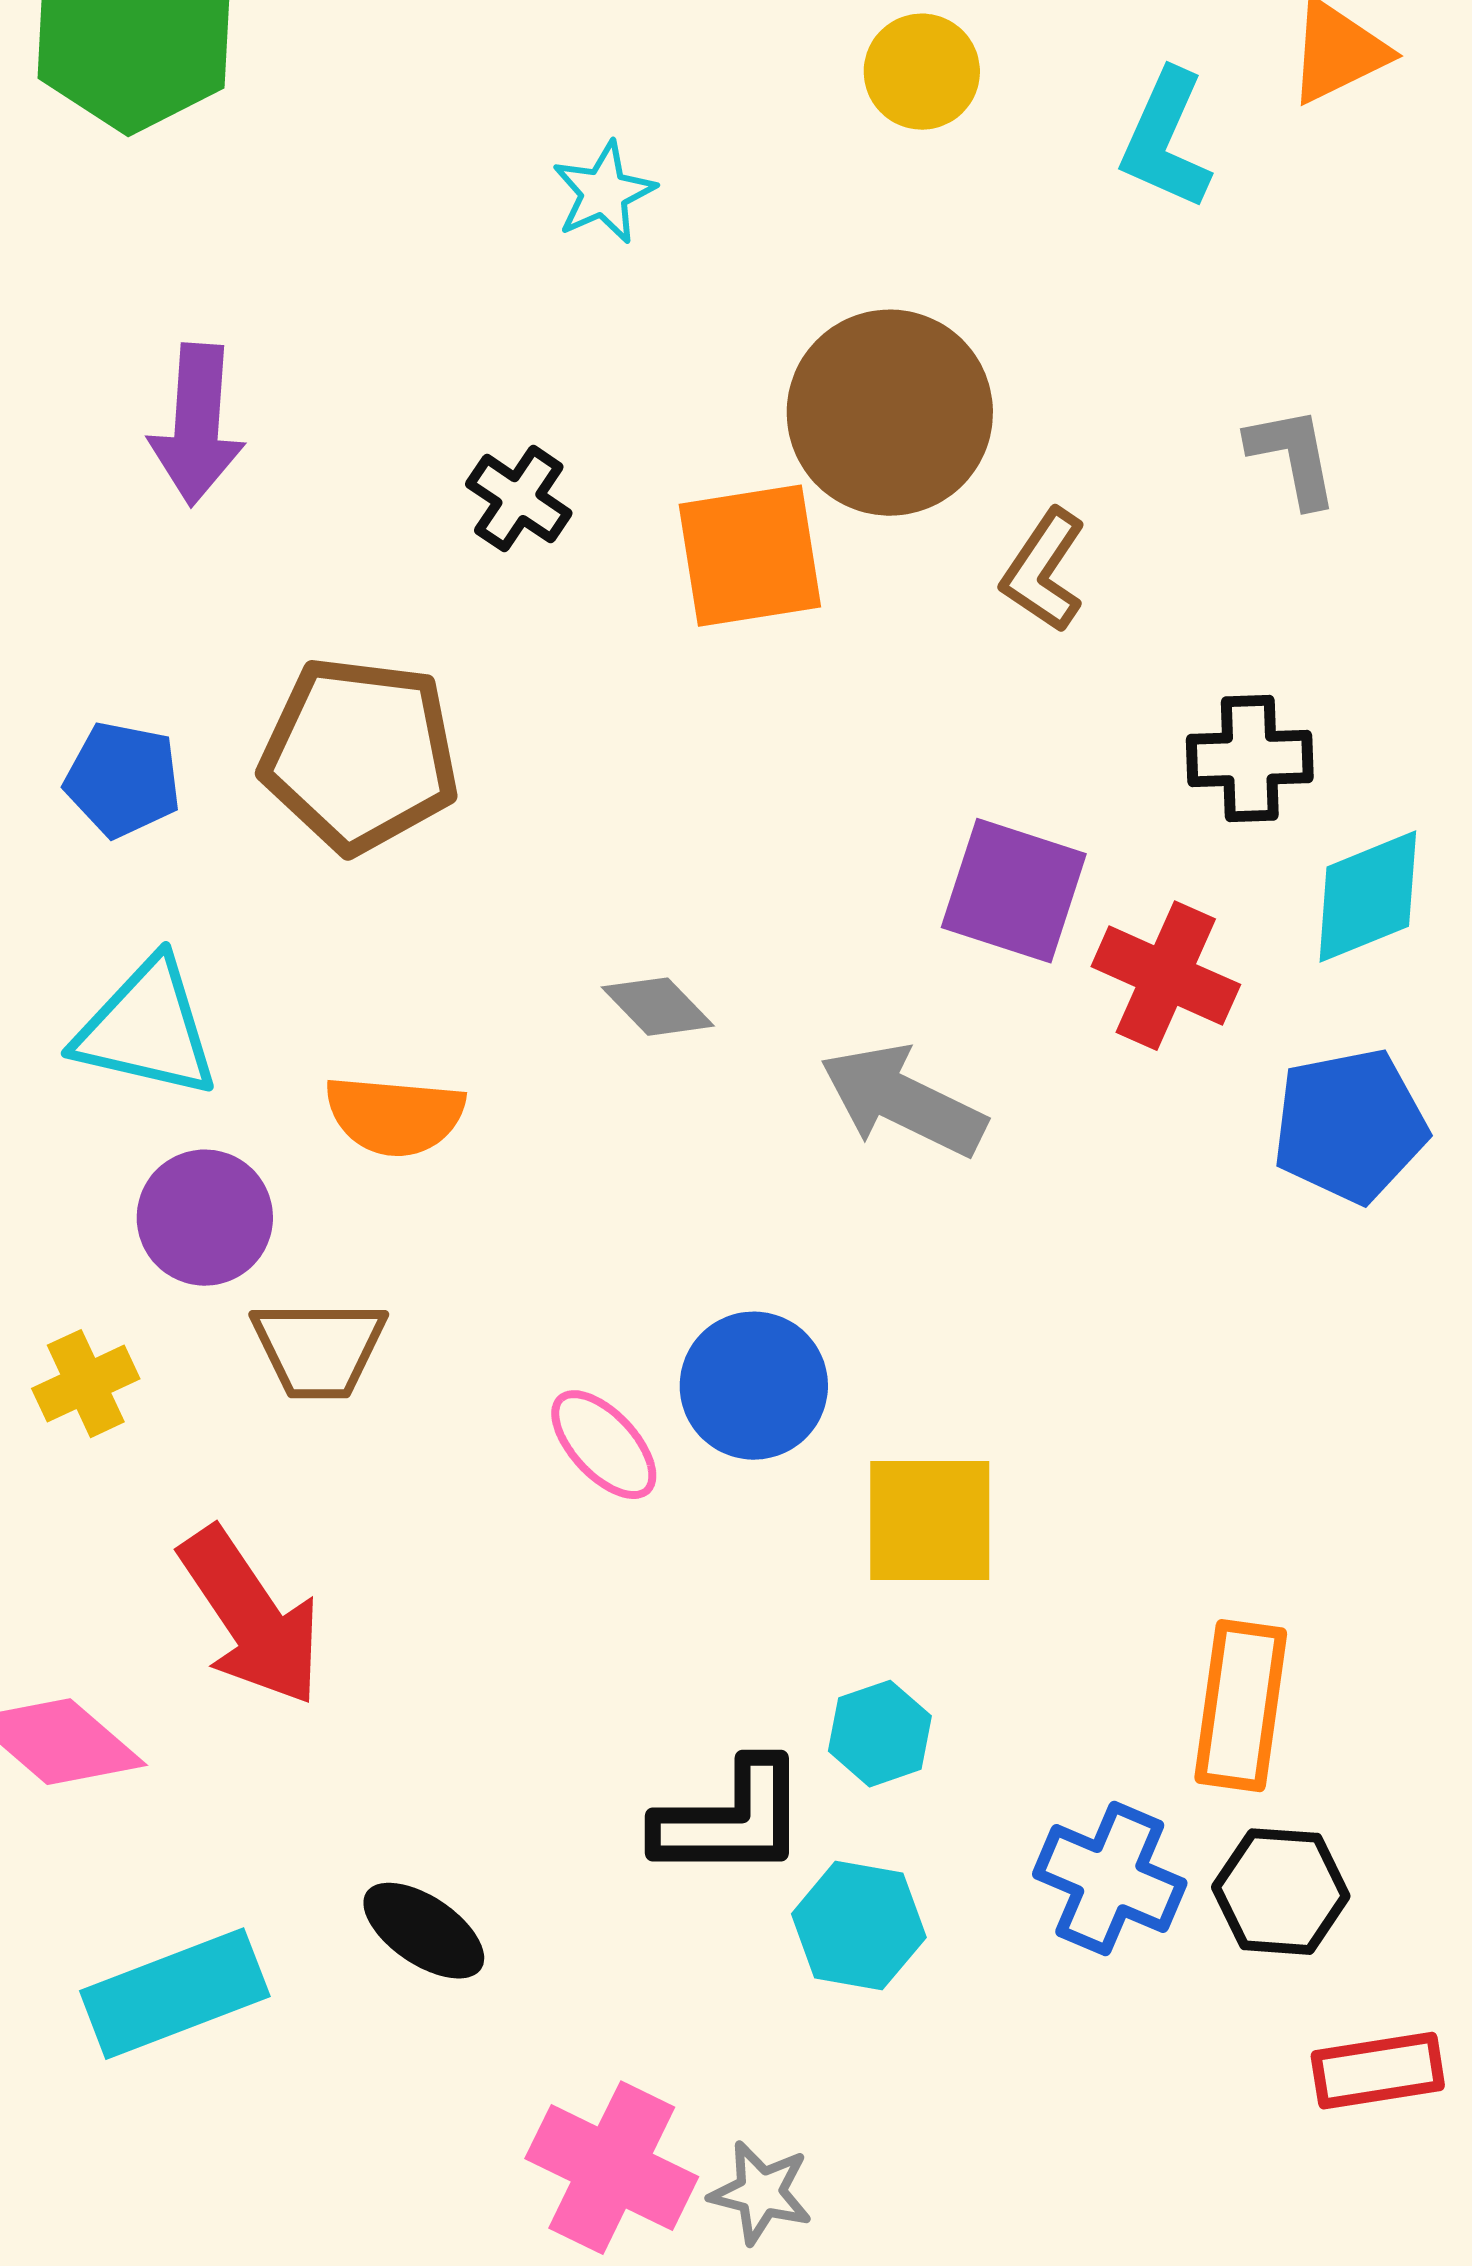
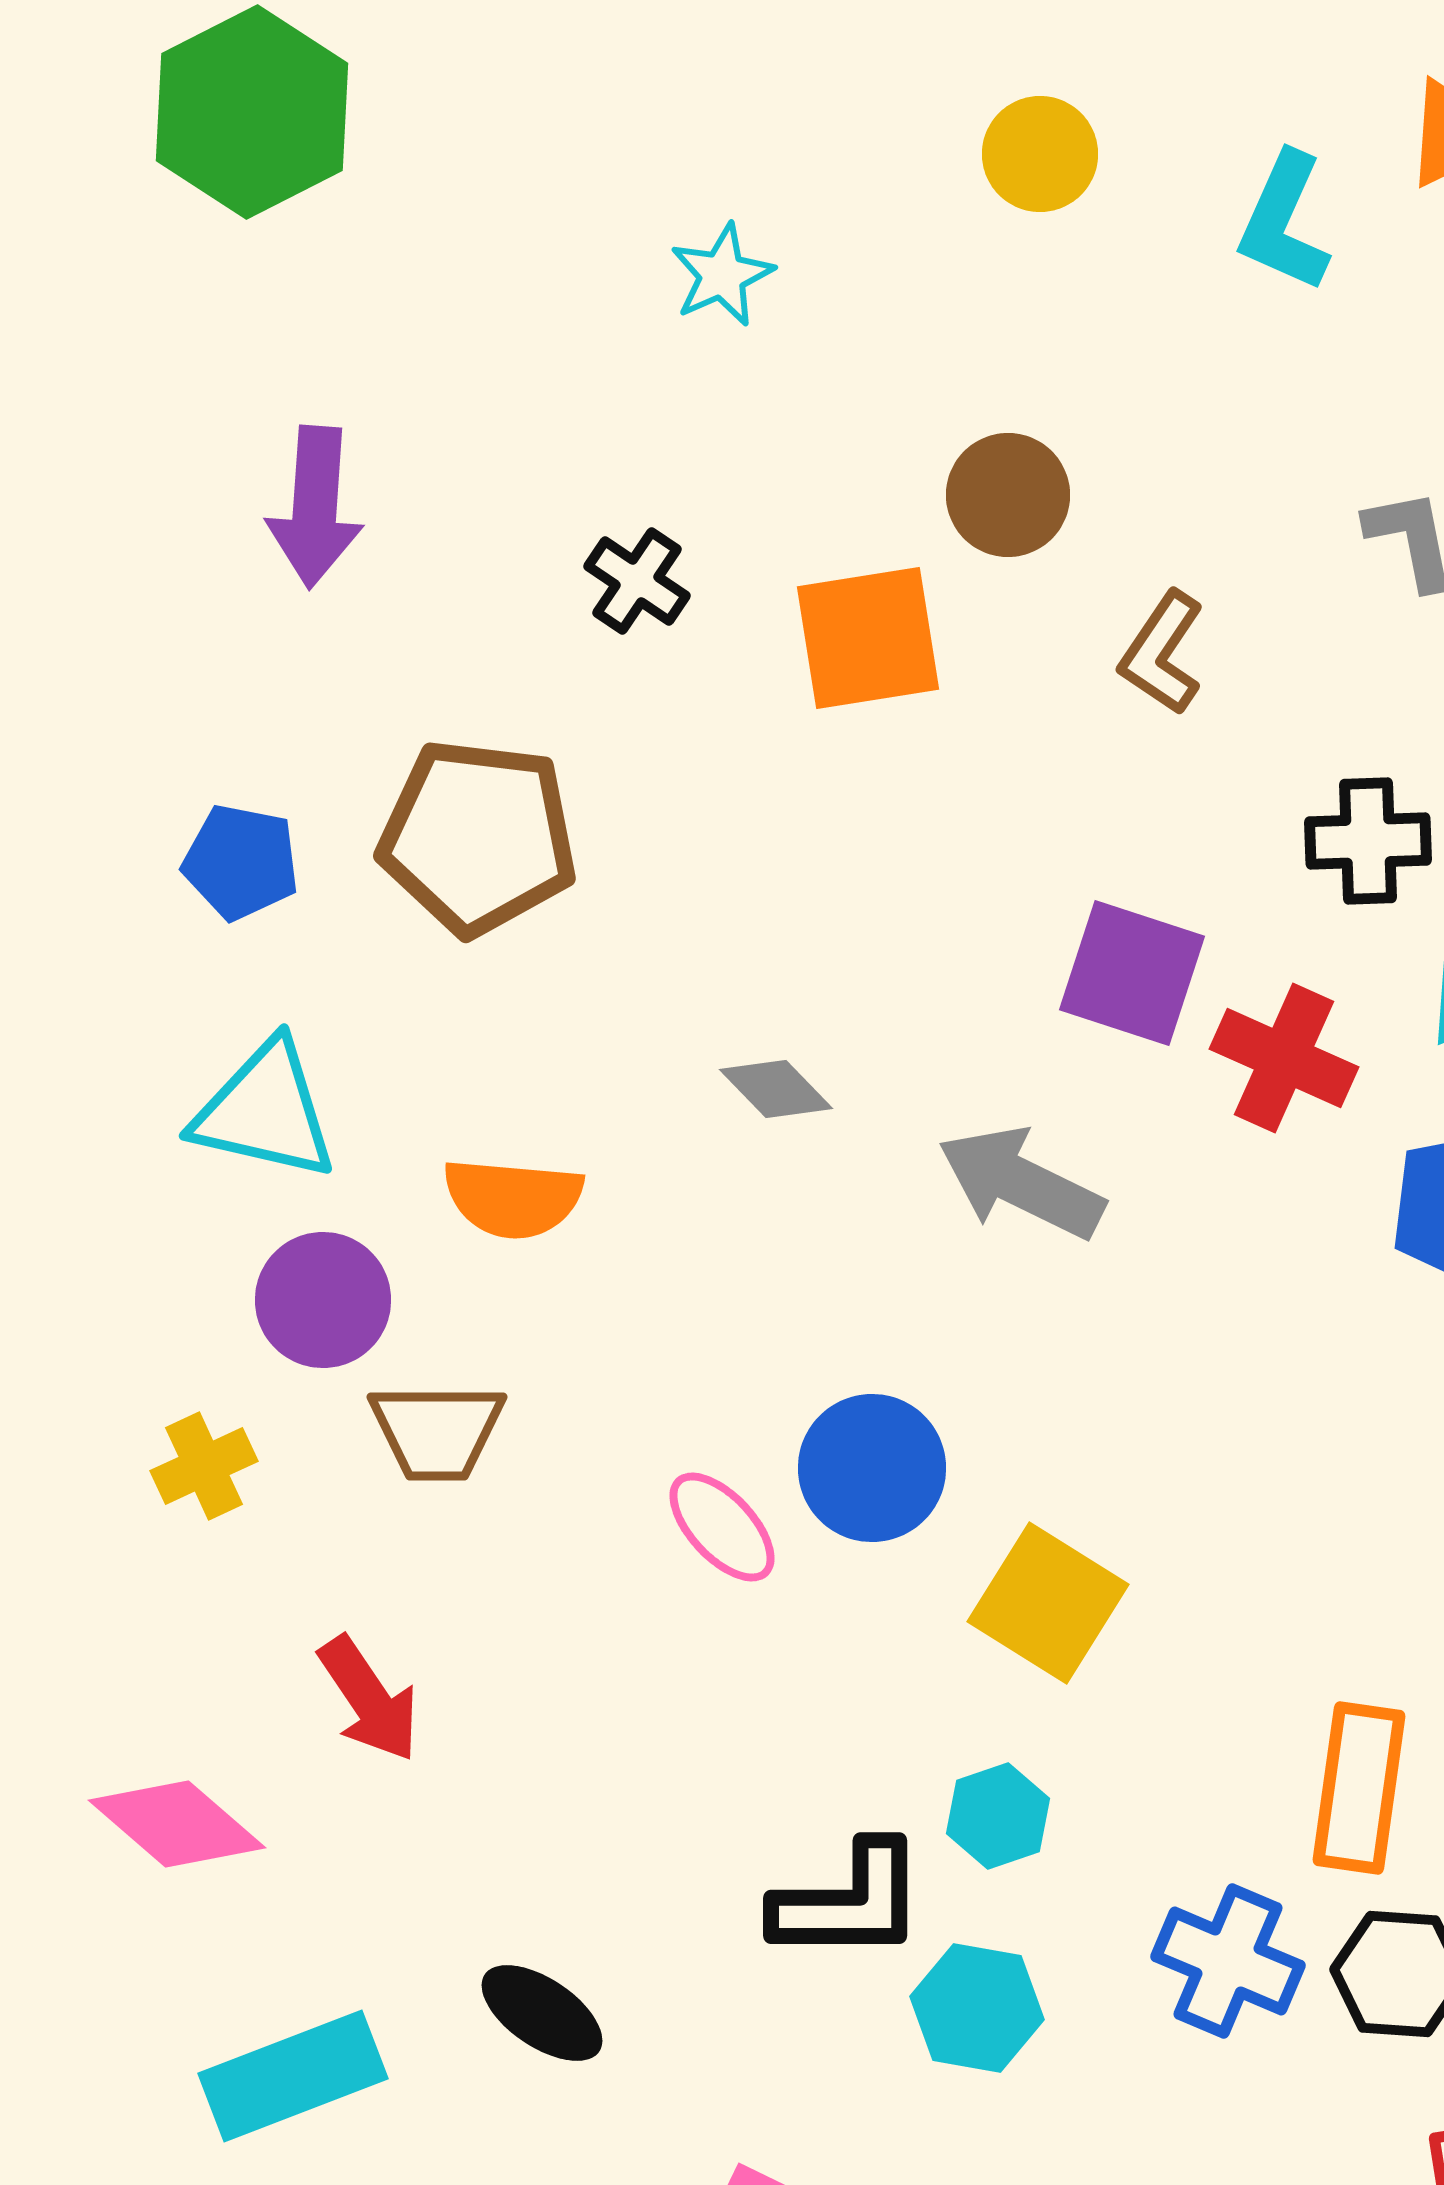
brown circle: (890, 413) -> (1008, 495), size x0.6
yellow square: (930, 1521) -> (1048, 1603), turned 32
red arrow: (251, 1617) -> (369, 1699), size x0.7

